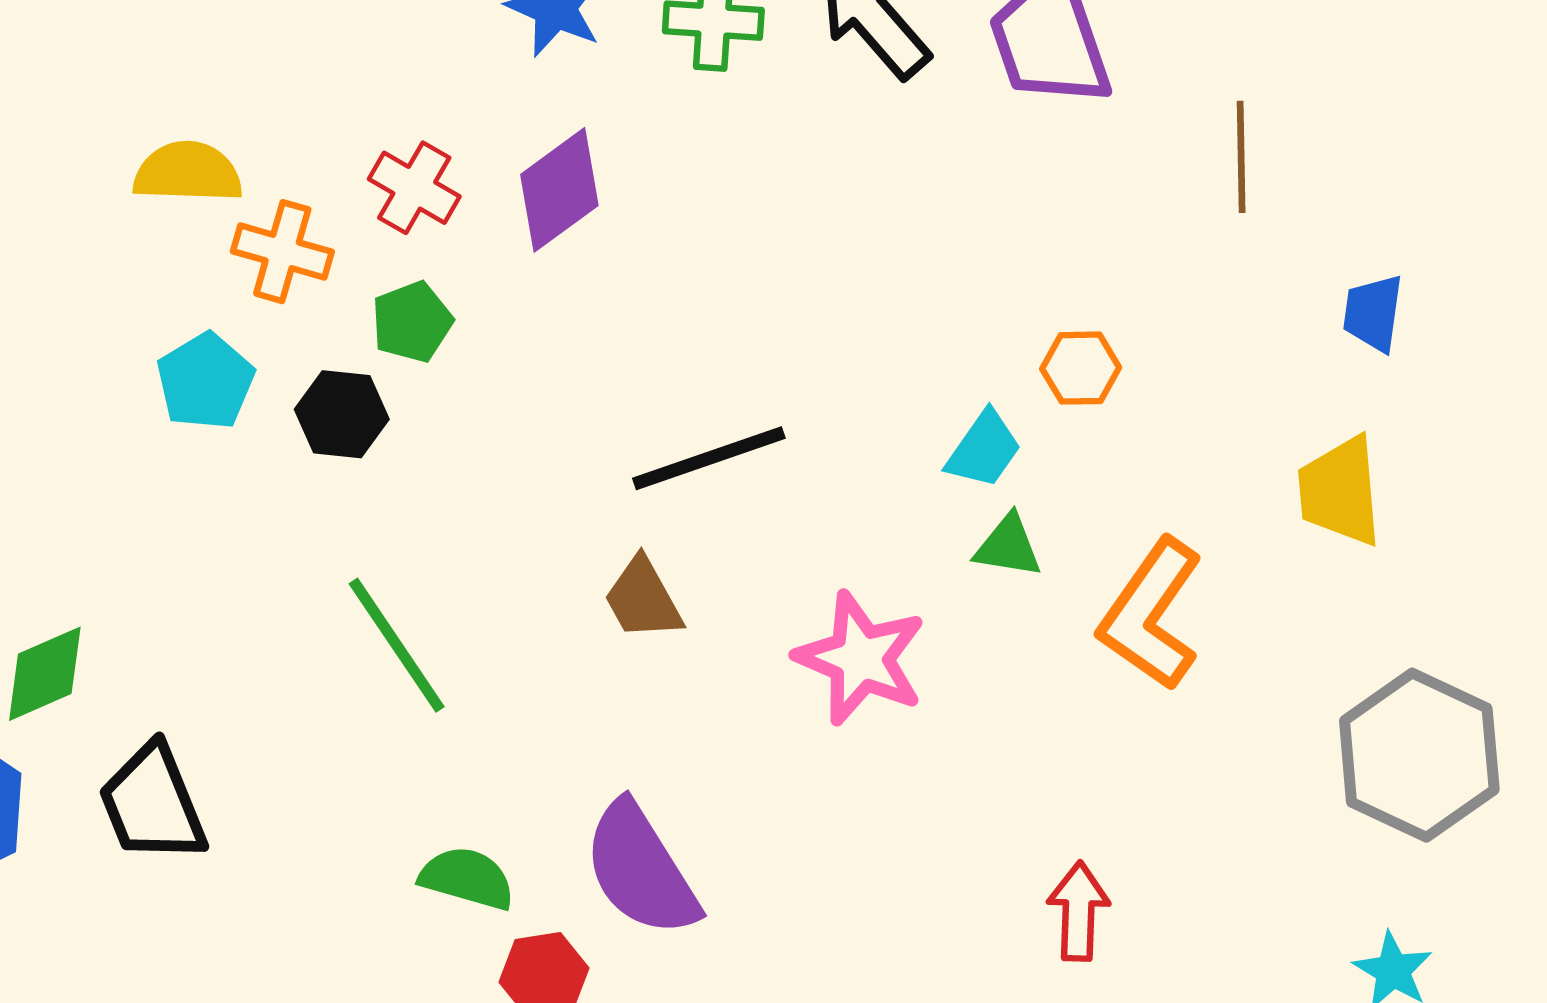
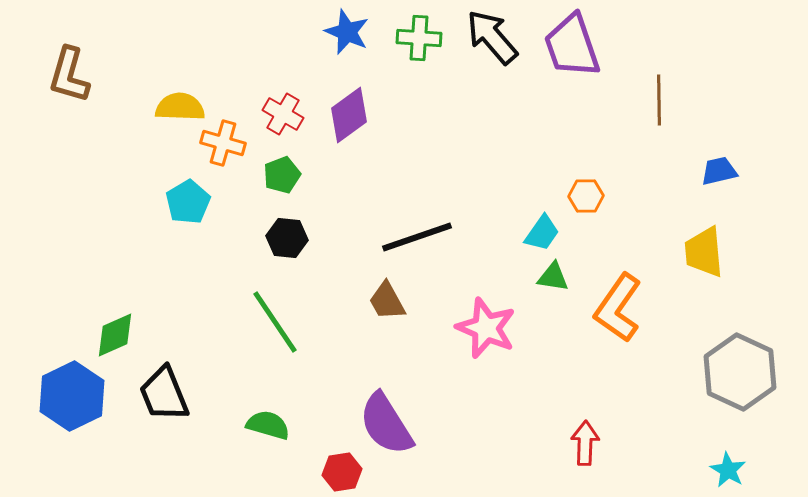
blue trapezoid: (1373, 313) -> (719, 171), turned 69
black hexagon: (342, 414) -> (287, 238), moved
green semicircle: (467, 878) -> (268, 425), moved

